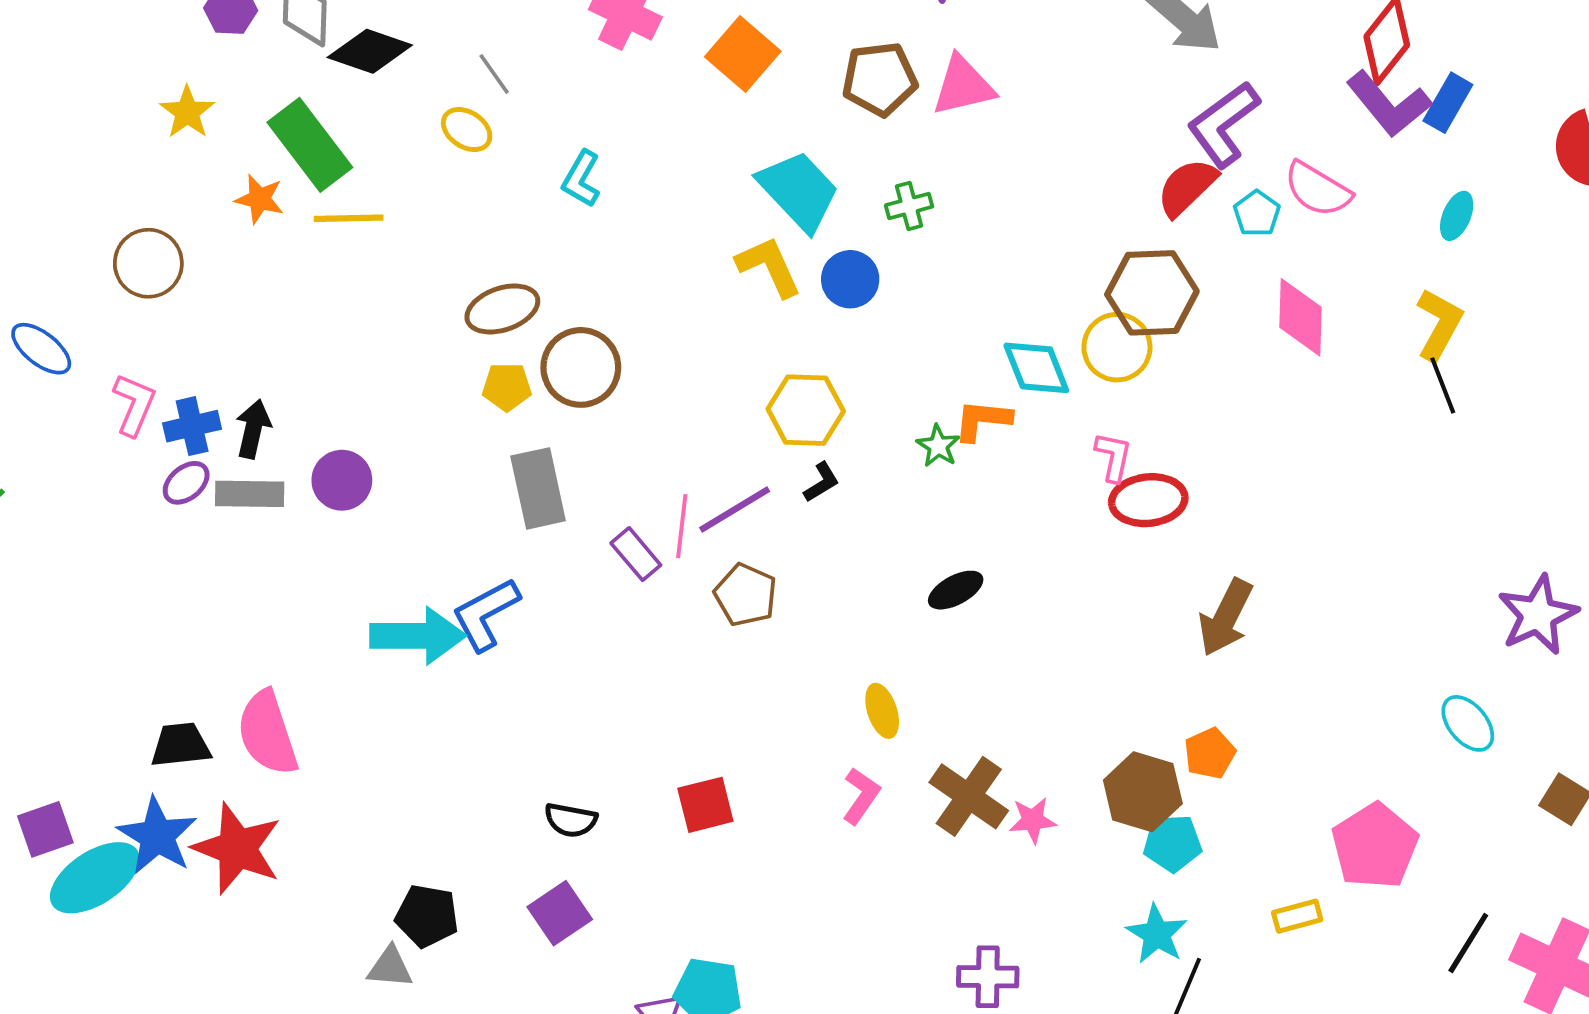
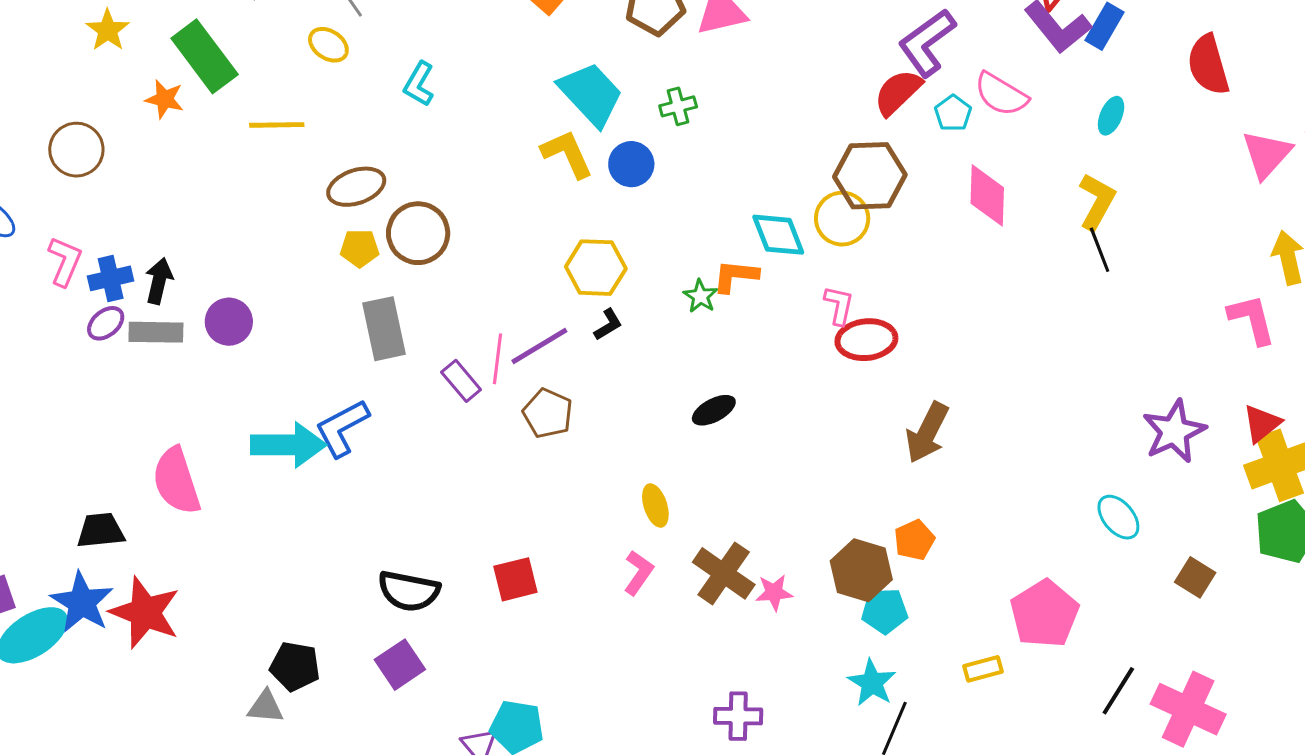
yellow line: (349, 218) -> (277, 125), moved
pink semicircle: (267, 733) -> (176, 481), moved
black semicircle: (571, 820) -> (409, 591), size x1.5

